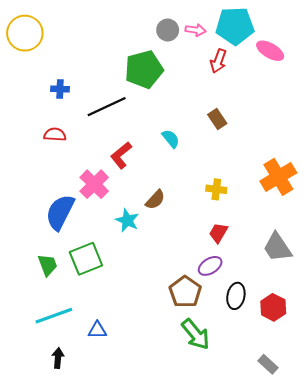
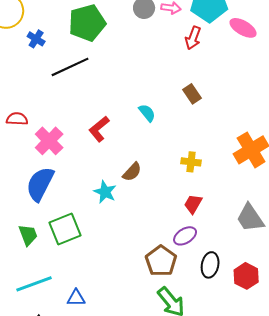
green pentagon: (144, 69) -> (87, 23), moved
blue cross: (60, 89) -> (36, 39), moved, turned 30
black line: (107, 107) -> (70, 67), moved
red semicircle: (55, 135) -> (17, 119), moved
pink cross: (94, 184) -> (49, 141), moved

